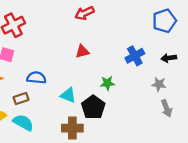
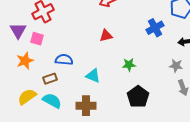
blue cross: (135, 56) -> (155, 28), moved
black pentagon: (93, 107) -> (138, 97), moved
brown cross: (72, 128) -> (86, 106), moved

